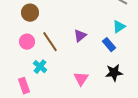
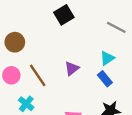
cyan triangle: (119, 27) -> (107, 58), moved

